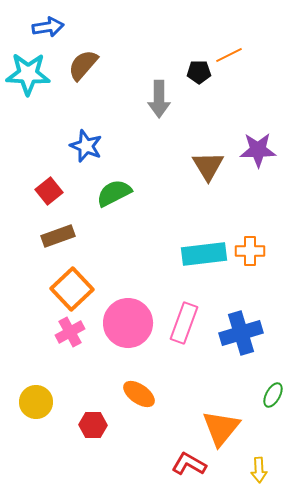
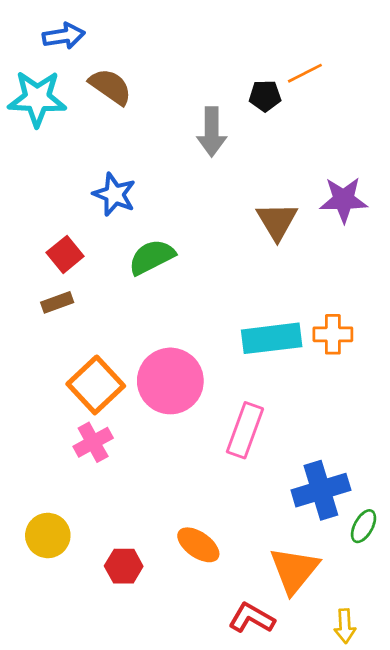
brown semicircle: (83, 65) -> (110, 87), turned 84
brown rectangle: (58, 236) -> (57, 302), moved, size x0.7
pink circle: (128, 323) -> (170, 381), moved
blue cross: (241, 333) -> (321, 490), moved
orange ellipse: (139, 394) -> (198, 545), moved

